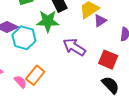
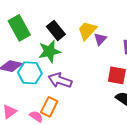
purple arrow: (74, 47) -> (60, 80), moved

